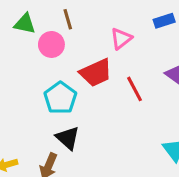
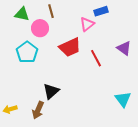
blue rectangle: (164, 21) -> (101, 11), moved
cyan pentagon: (60, 98) -> (27, 52), moved
black triangle: (68, 138) -> (51, 91), turned 36

